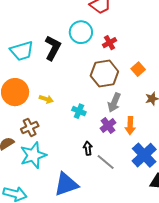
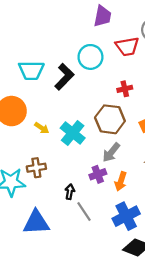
cyan circle: (81, 32) -> (90, 57), moved
cyan cross: (79, 111) -> (73, 133), moved, size x1.6
brown cross: (30, 127) -> (36, 168), moved

